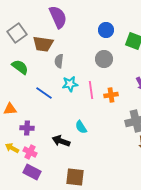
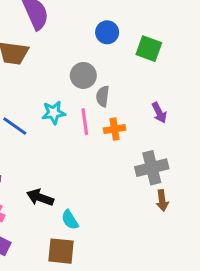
gray circle: (104, 59) -> (83, 75), moved
gray semicircle: (59, 61) -> (103, 96), moved
cyan semicircle: (81, 127) -> (70, 220), moved

